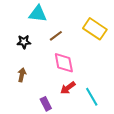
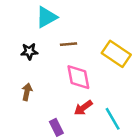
cyan triangle: (38, 14) -> (47, 17), turned -36
yellow rectangle: (95, 29) -> (116, 54), moved
brown line: (56, 36) -> (69, 44), turned 32

